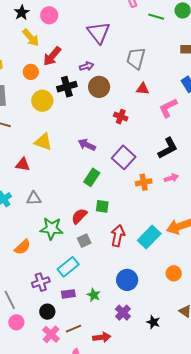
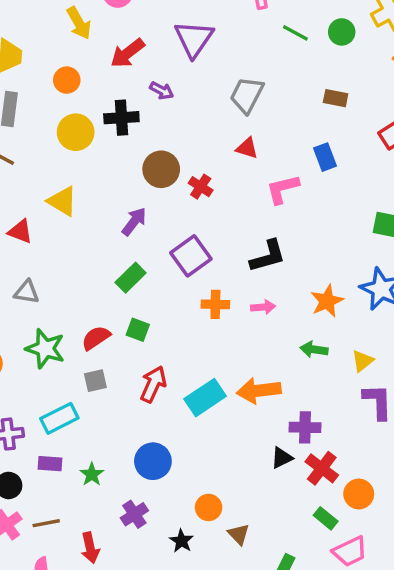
red arrow: (52, 56) -> (127, 53), moved
purple arrow: (87, 66) -> (162, 91), turned 32
brown circle: (99, 87) -> (161, 169), moved
purple arrow: (87, 145) -> (134, 222), turned 90
orange circle: (174, 273) -> (209, 507), moved
red arrow: (102, 337) -> (90, 548), turned 72

